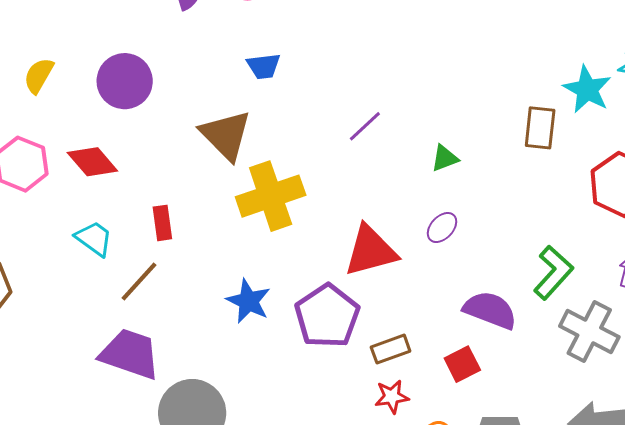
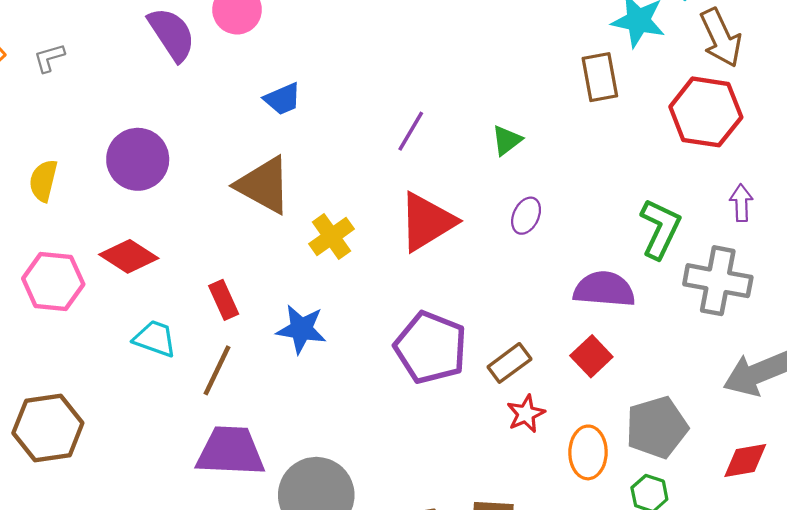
yellow cross: (271, 196) -> (331, 236), size x0.6
red triangle: (371, 251) -> (427, 222), moved
blue star: (248, 301) -> (301, 329), moved

